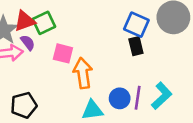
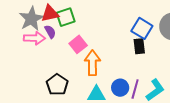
pink square: (63, 53) -> (78, 44), turned 30
black pentagon: (24, 105) -> (57, 85), moved, turned -30

